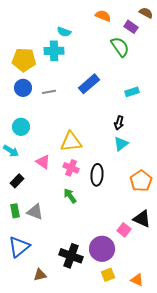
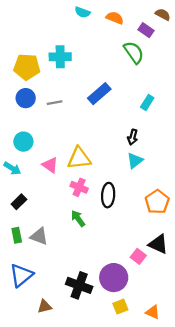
cyan semicircle: (64, 32) -> (82, 12), moved
cyan rectangle: (132, 92) -> (147, 103), turned -40
pink triangle: (43, 162) -> (50, 165), moved

